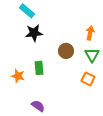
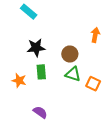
black star: (34, 33) -> (36, 48), moved
green triangle: (92, 55) -> (73, 74), moved, turned -42

